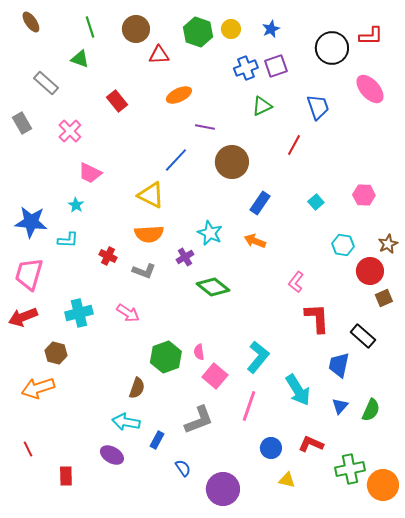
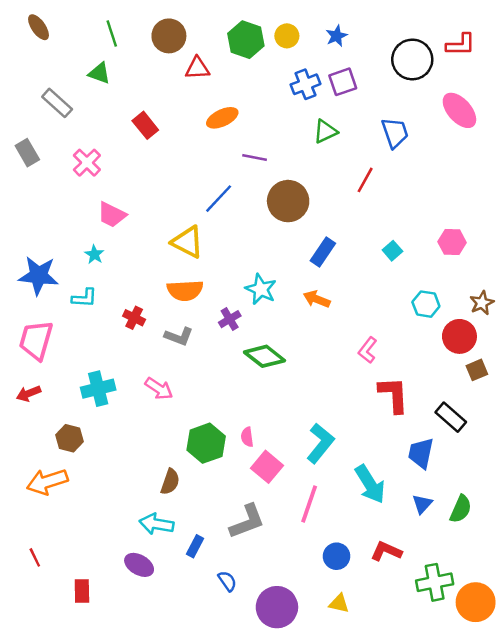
red arrow: (23, 317) -> (29, 394), size x0.7
yellow triangle: (287, 480) -> (339, 603), moved

